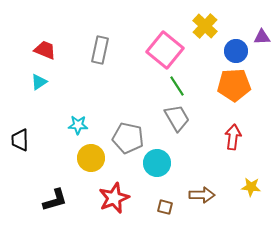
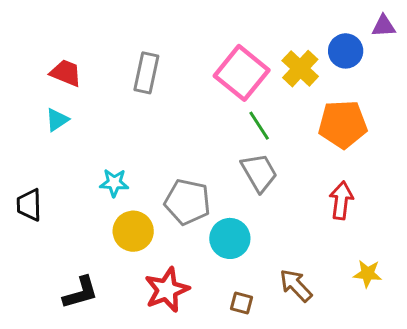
yellow cross: (205, 26) -> (300, 69), moved
purple triangle: (262, 37) -> (384, 26), moved
blue circle: (236, 51) -> (346, 51), moved
brown arrow: (202, 195) -> (296, 285), turned -135

